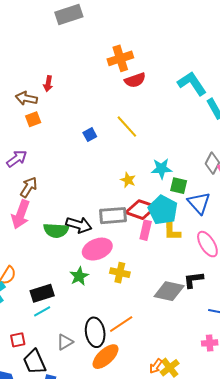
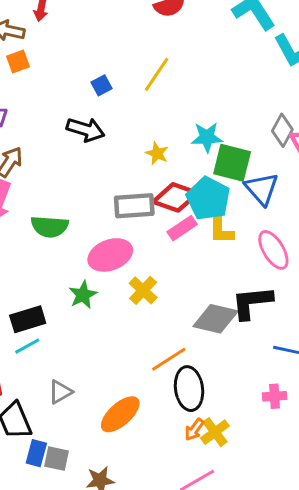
yellow line: (127, 127) -> (157, 74), turned 75
green square: (179, 186) -> (232, 163), size x1.5
black arrow: (79, 225) -> (86, 130), moved
pink rectangle: (146, 230) -> (182, 228), turned 42
yellow cross: (120, 273) -> (143, 290), turned 30
black L-shape: (193, 280) -> (252, 302), size x1.4
orange line: (121, 324) -> (169, 359), moved
black ellipse: (95, 332) -> (189, 389), moved

